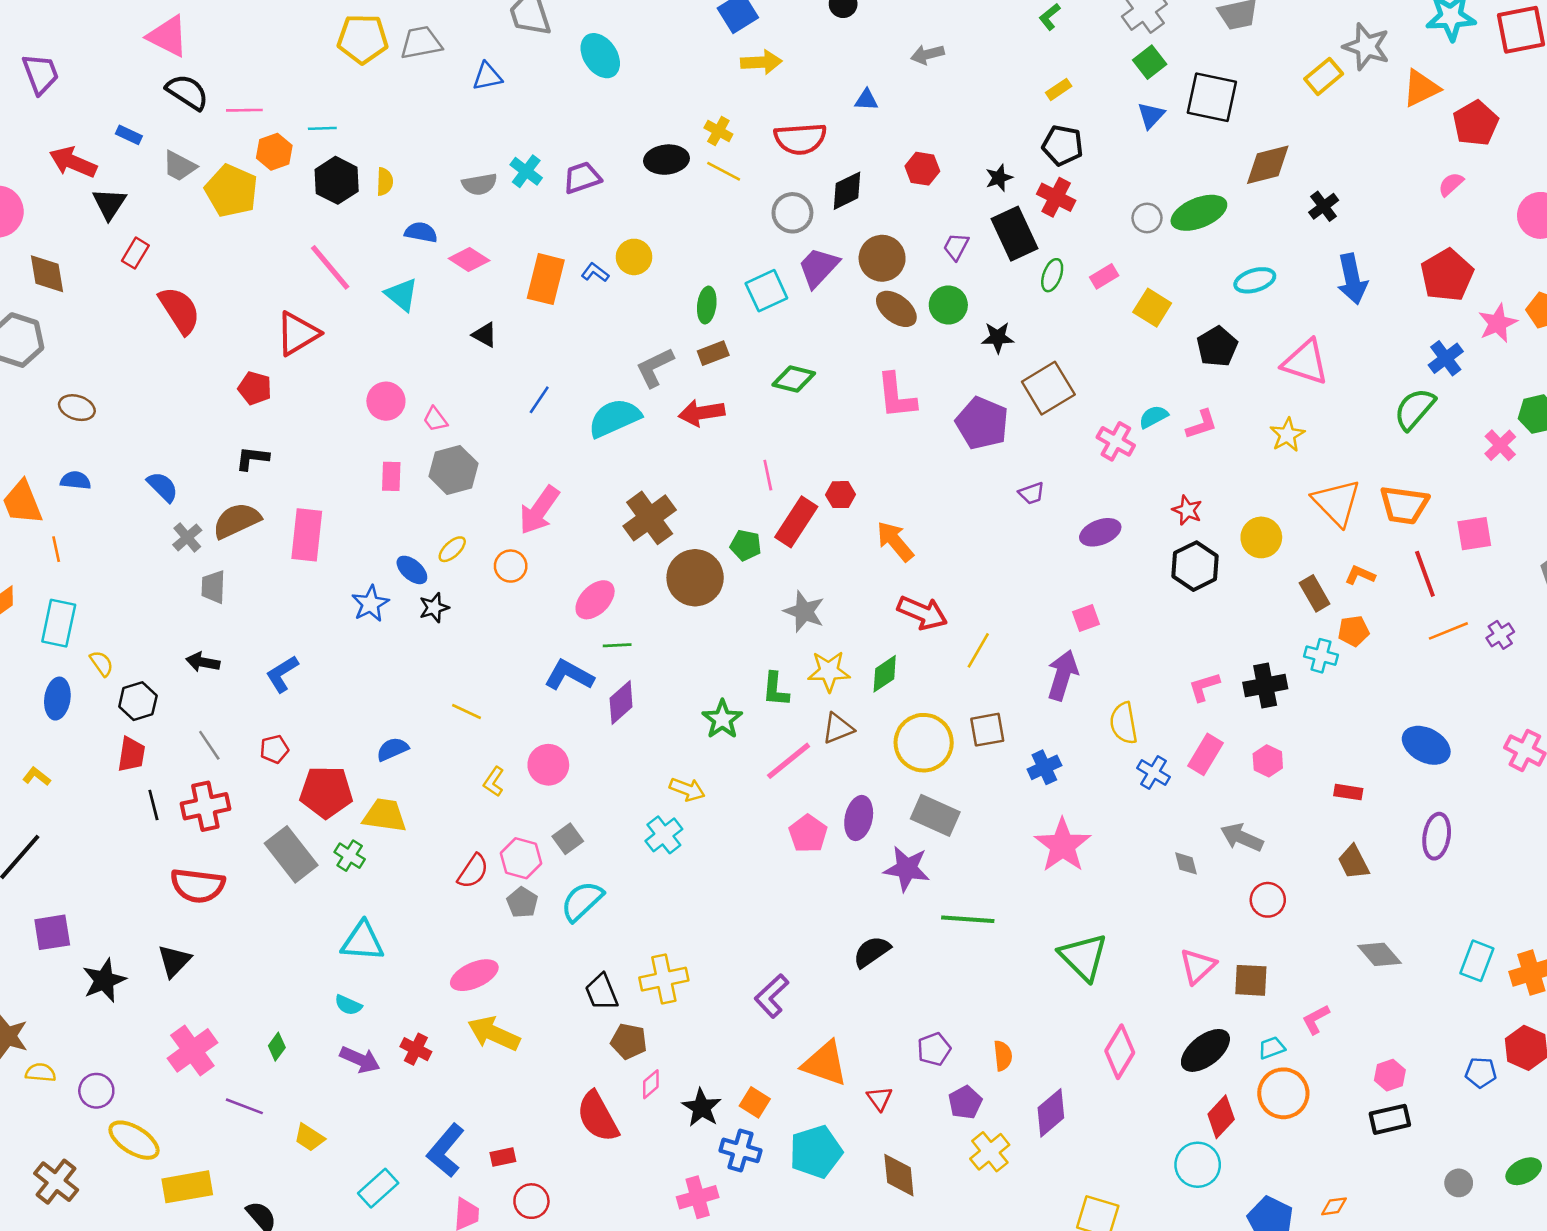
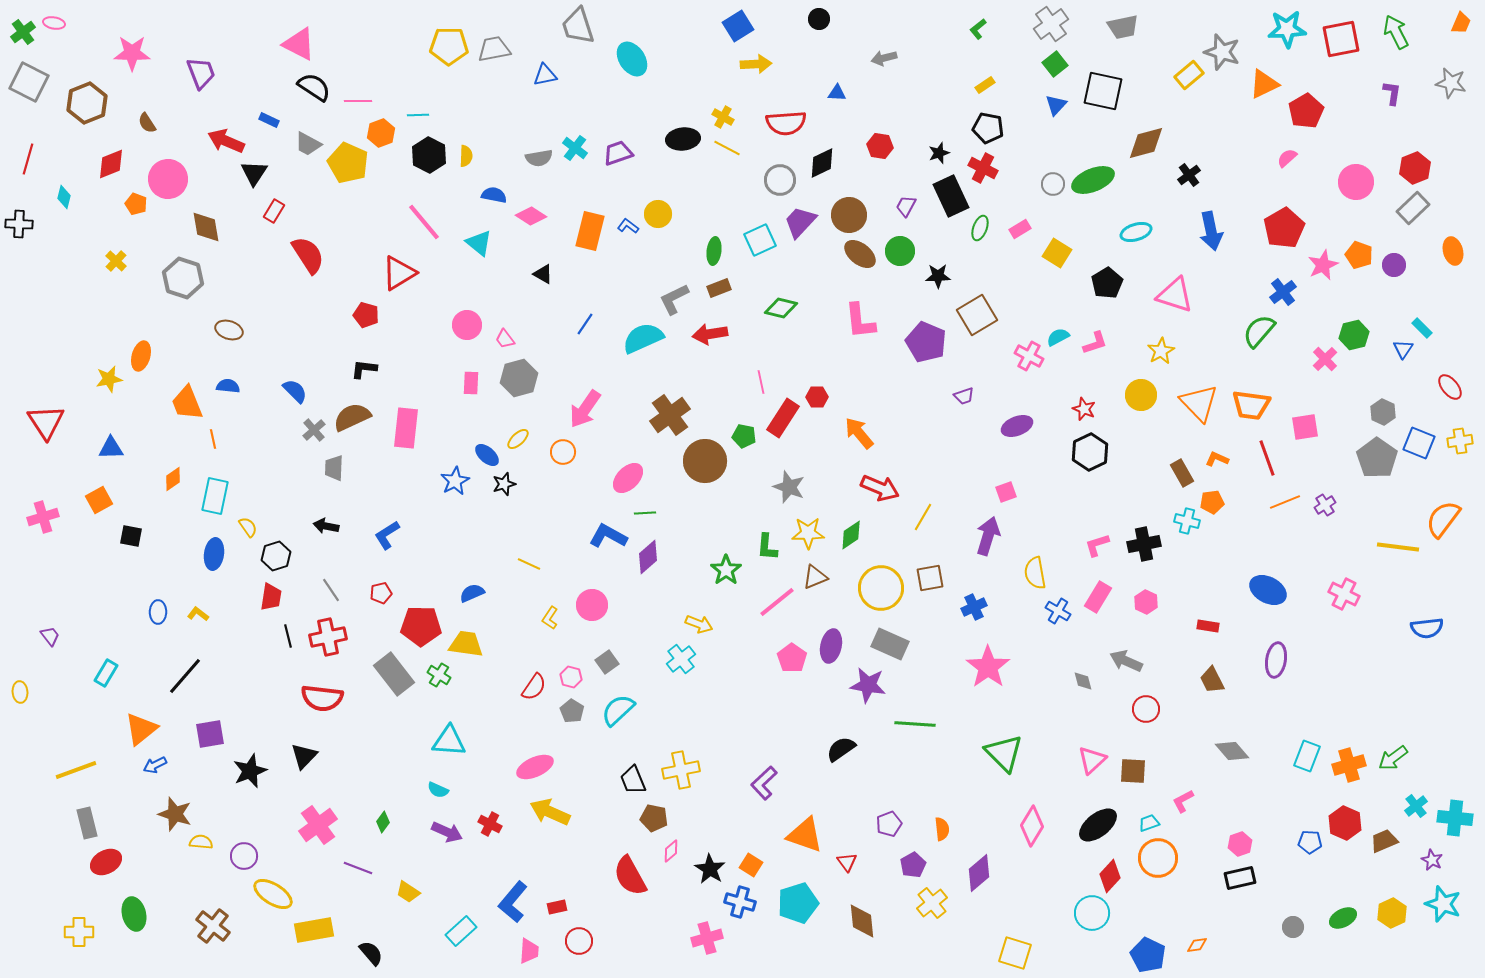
yellow circle: (1261, 537) -> (1141, 395), moved
pink hexagon: (521, 858) -> (571, 677), size x0.7

